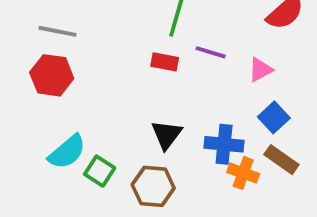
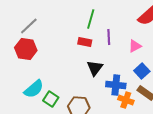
gray line: (57, 31) -> (29, 26), turned -54
purple line: (211, 52) -> (109, 37), turned 70
black triangle: (167, 135) -> (95, 68), moved

